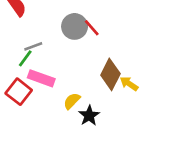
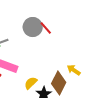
brown diamond: (110, 74) -> (59, 83), moved

